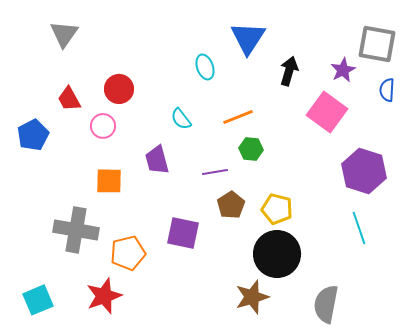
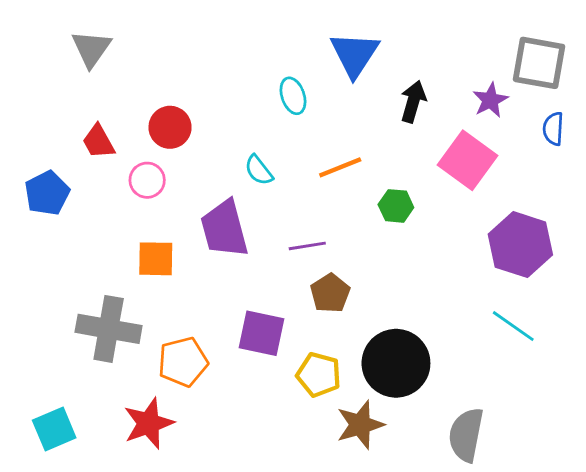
green hexagon: (251, 149) -> (396, 206), moved
purple trapezoid: (157, 160) -> (224, 229), size x1.4
yellow pentagon: (277, 209) -> (319, 375), moved
cyan line: (359, 228) -> (513, 326), turned -36

